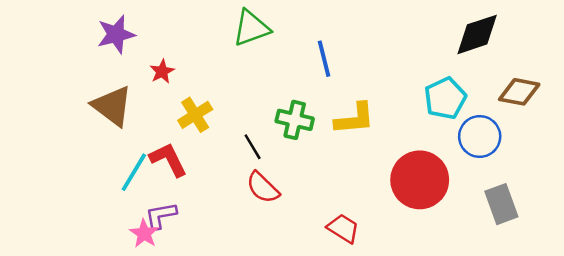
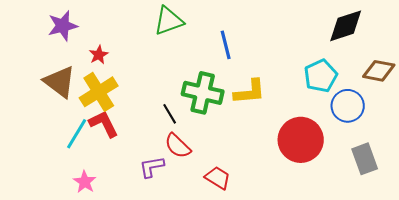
yellow cross: (195, 115) -> (99, 92), moved, size x1.4
green cross: (295, 120) -> (203, 93), size x1.4
purple L-shape: (161, 216) -> (152, 167), moved
red trapezoid: (343, 228) -> (218, 178), moved

